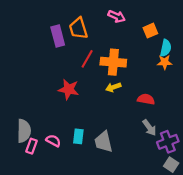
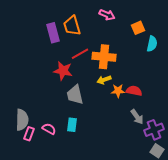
red line: (87, 59) -> (80, 54), turned 30
orange star: (165, 62) -> (118, 91), moved
red star: (69, 89) -> (63, 71), moved
gray trapezoid: (103, 142) -> (75, 95), moved

